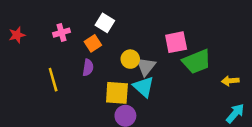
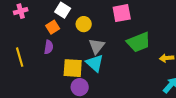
pink cross: (62, 33) -> (21, 11), moved
pink square: (176, 42) -> (122, 13), moved
yellow circle: (130, 59) -> (84, 24), moved

